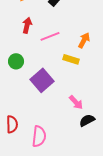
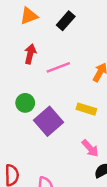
yellow rectangle: (71, 59) -> (86, 109), moved
green circle: (16, 61) -> (25, 103), moved

